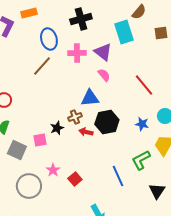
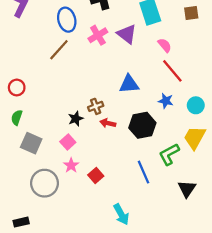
pink cross: (77, 53) -> (98, 35), turned -30
pink semicircle: (104, 75) -> (165, 45), moved
blue triangle: (90, 98) -> (129, 84), moved
black hexagon: (107, 122) -> (142, 125), moved
blue star: (142, 124) -> (166, 101), moved
pink square: (40, 140) -> (68, 142), moved, turned -32

